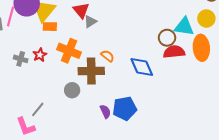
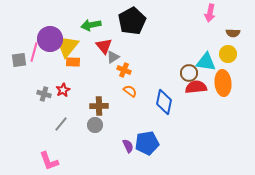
orange cross: (69, 51) -> (124, 70), moved, size x0.6
blue diamond: (142, 67) -> (164, 102), turned 35
brown cross: (91, 71) -> (99, 106), moved, size x0.7
gray line: (38, 109) -> (61, 124), moved

